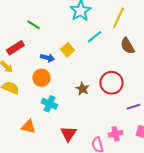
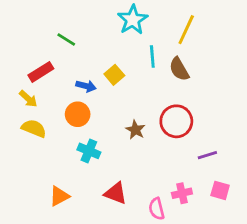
cyan line: (94, 37) -> (152, 56), turned -56
brown semicircle: (127, 46) -> (179, 69), moved
orange triangle: (28, 127) -> (59, 196), moved, turned -42
red triangle: (68, 134) -> (116, 193), turned -42

